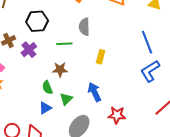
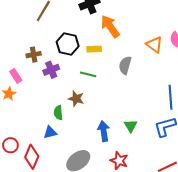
gray semicircle: (84, 27) -> (125, 65), moved
yellow rectangle: (101, 57) -> (94, 49), moved, turned 56
green triangle: (66, 99) -> (131, 126), moved, turned -32

